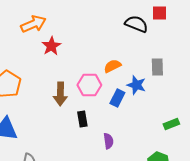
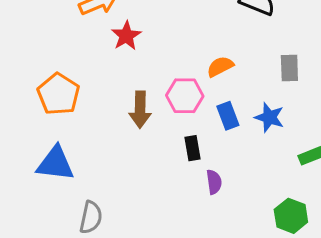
blue star: (136, 85) -> (269, 117), moved
blue rectangle: (117, 98) -> (228, 116), turned -48
black rectangle: (82, 119) -> (192, 148), moved

